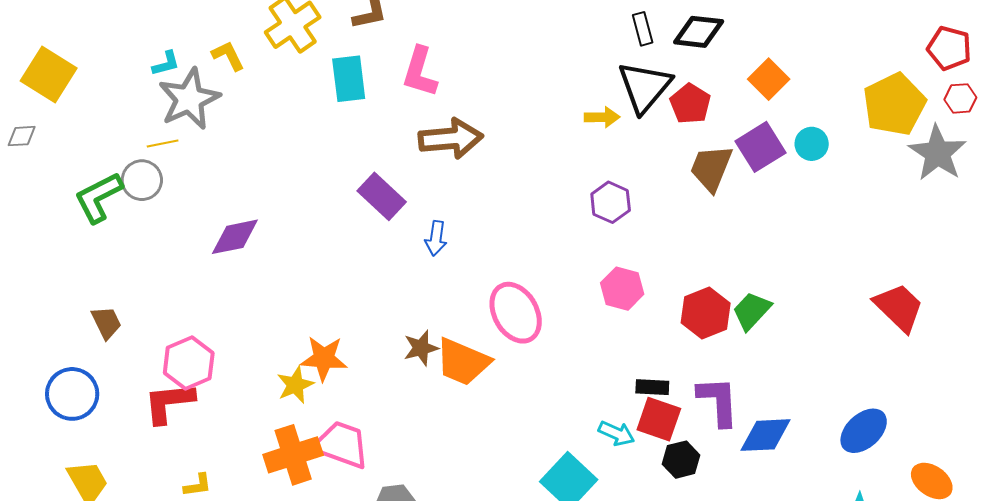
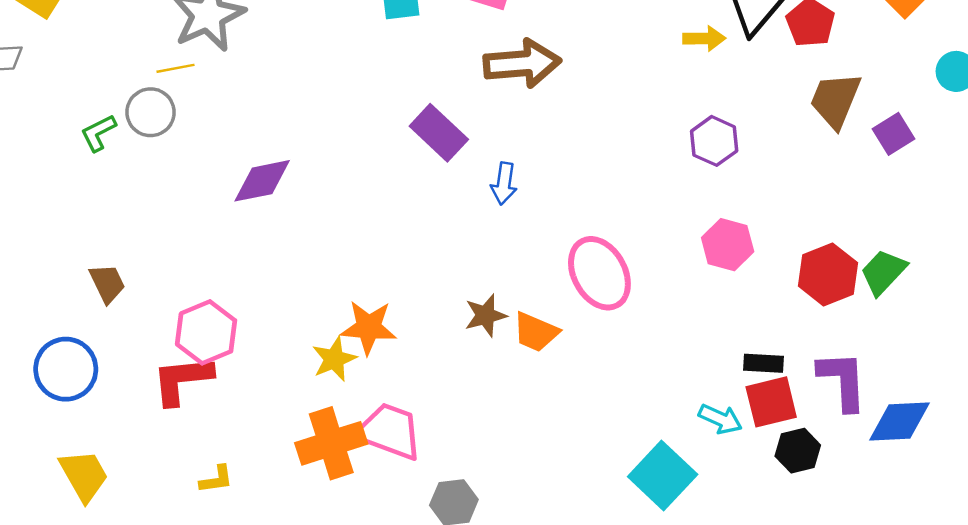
purple square: (761, 147) -> (894, 134), moved, size x0.7
green L-shape: (99, 197) -> (98, 133), size x0.6
orange trapezoid: (463, 362) -> (536, 332), size x0.7
red square: (659, 419) -> (771, 402), turned -33

